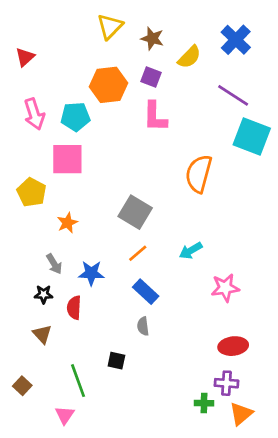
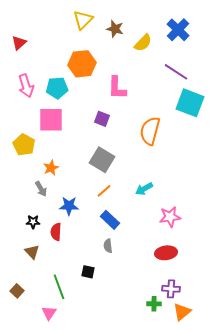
purple square: (151, 77) -> (102, 119), moved
gray arrow: (54, 264) -> (41, 189), moved
red ellipse: (233, 346) -> (166, 253), moved

